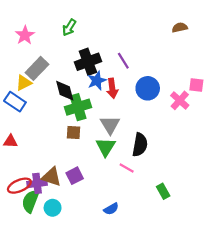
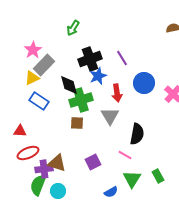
pink star: (25, 35) -> (33, 50), moved
red arrow: (112, 88) -> (117, 93), moved
blue rectangle: (15, 102) -> (39, 101), moved
green triangle: (106, 147) -> (132, 179), moved
purple square: (75, 176) -> (93, 162), moved
red ellipse: (19, 186) -> (28, 153), moved

